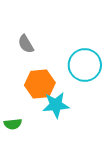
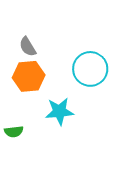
orange hexagon: (40, 84) -> (29, 76), moved

